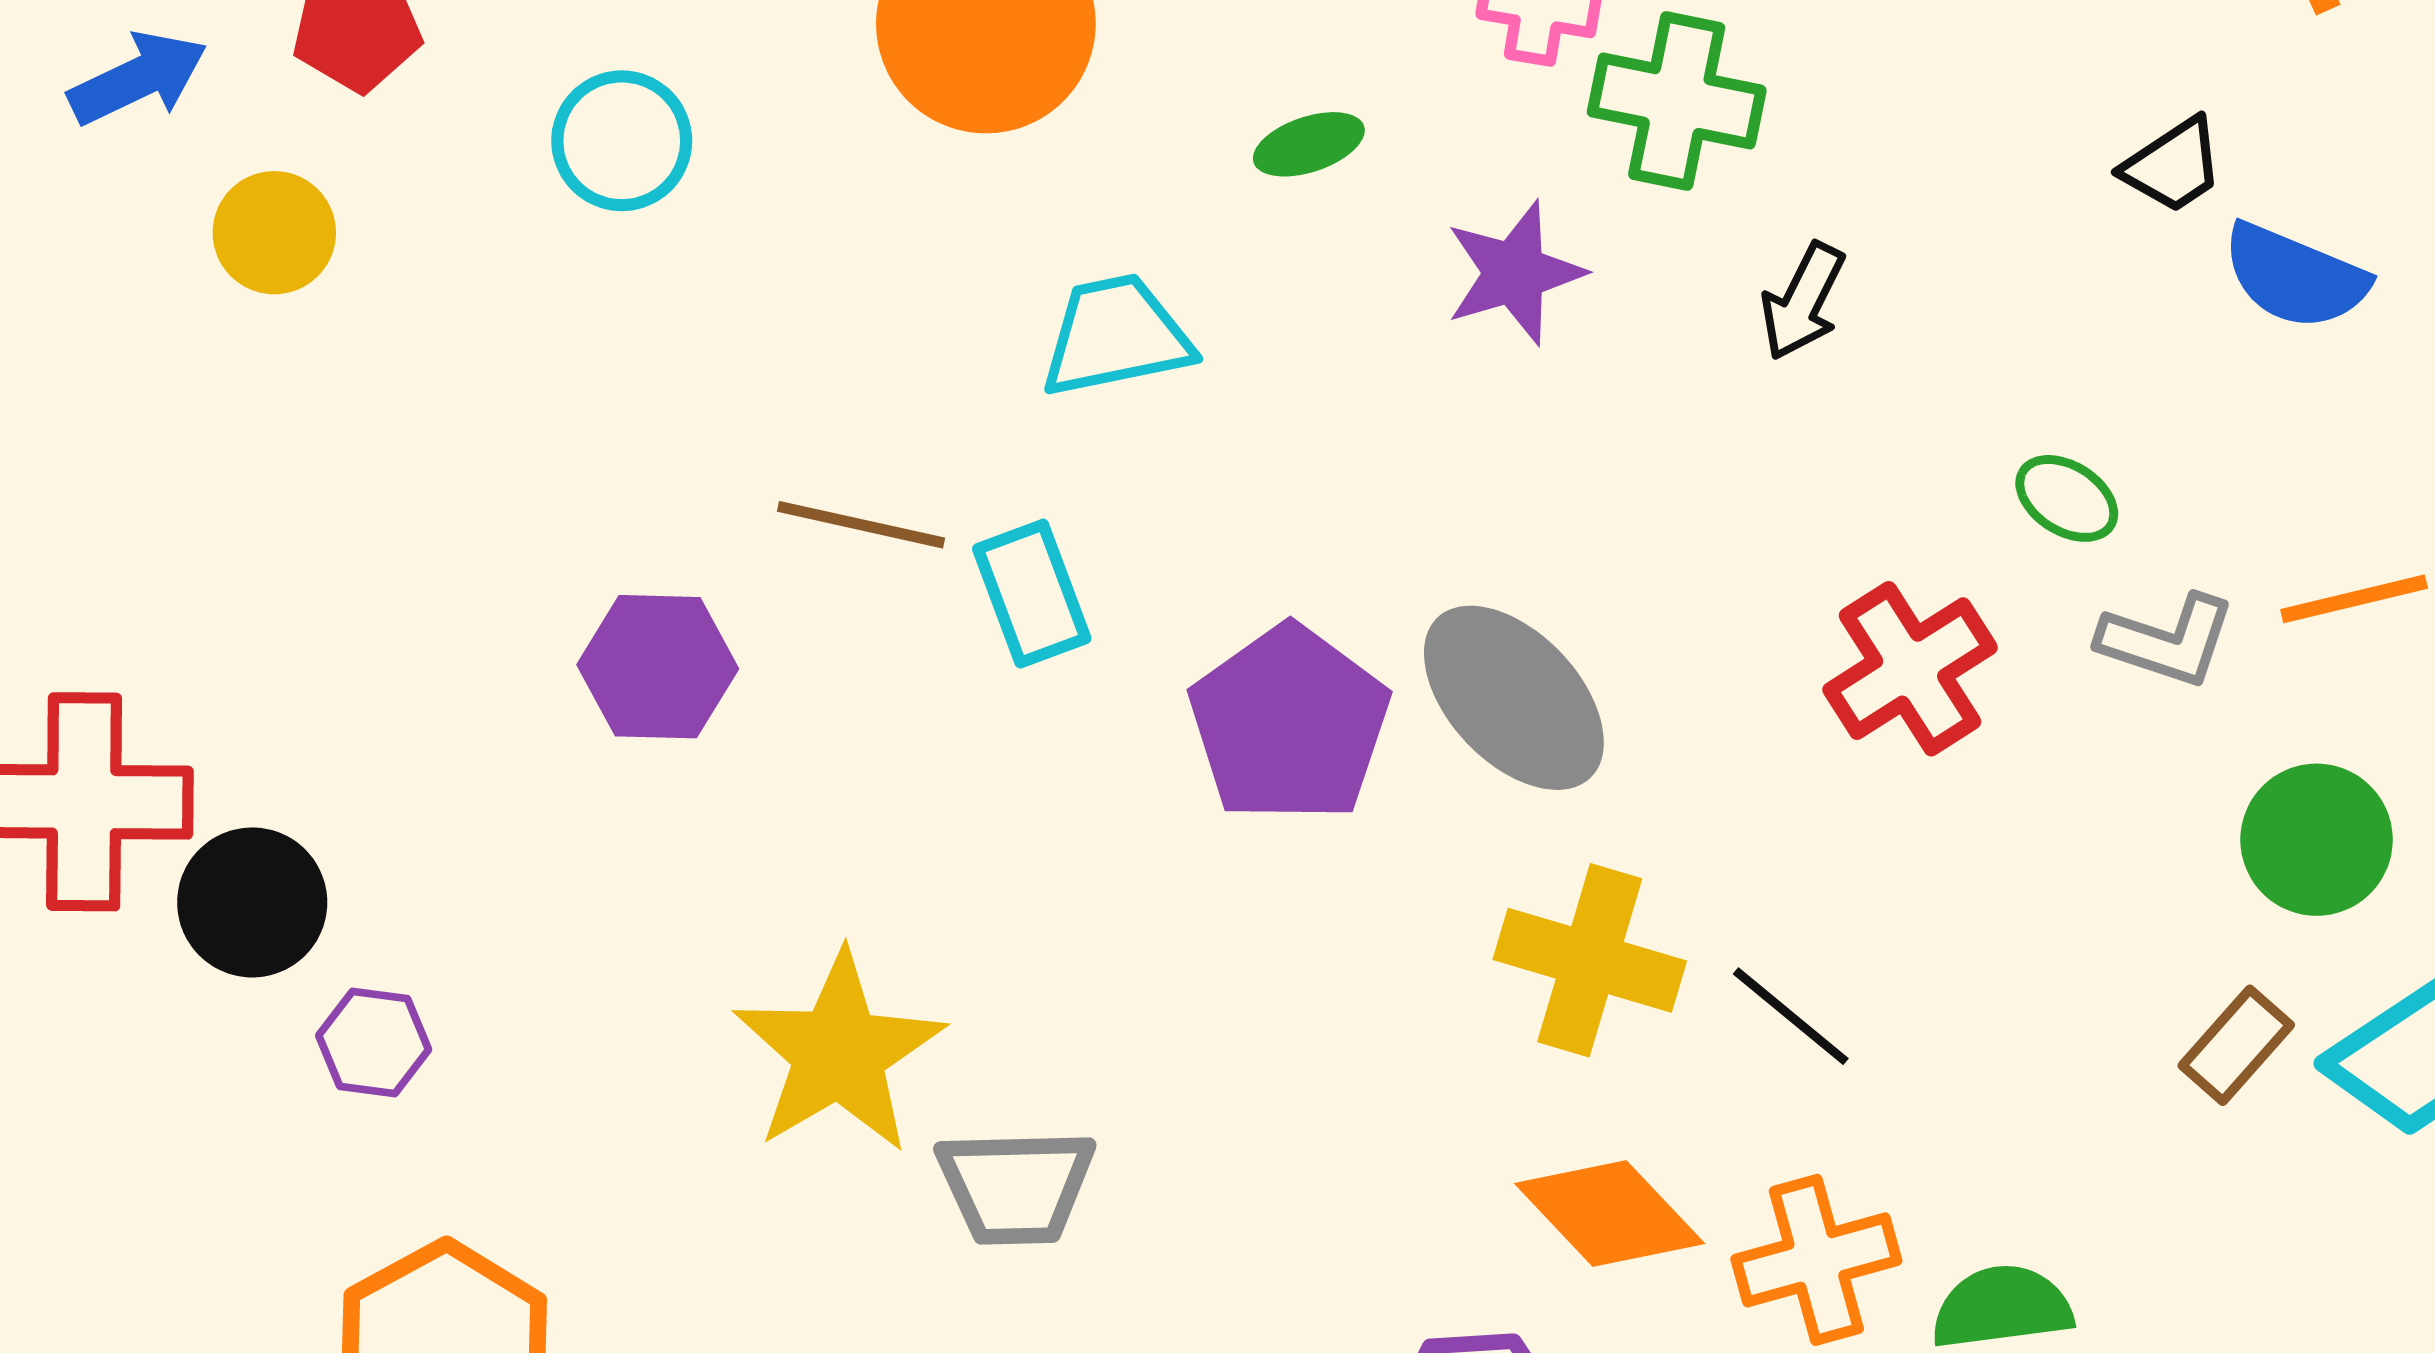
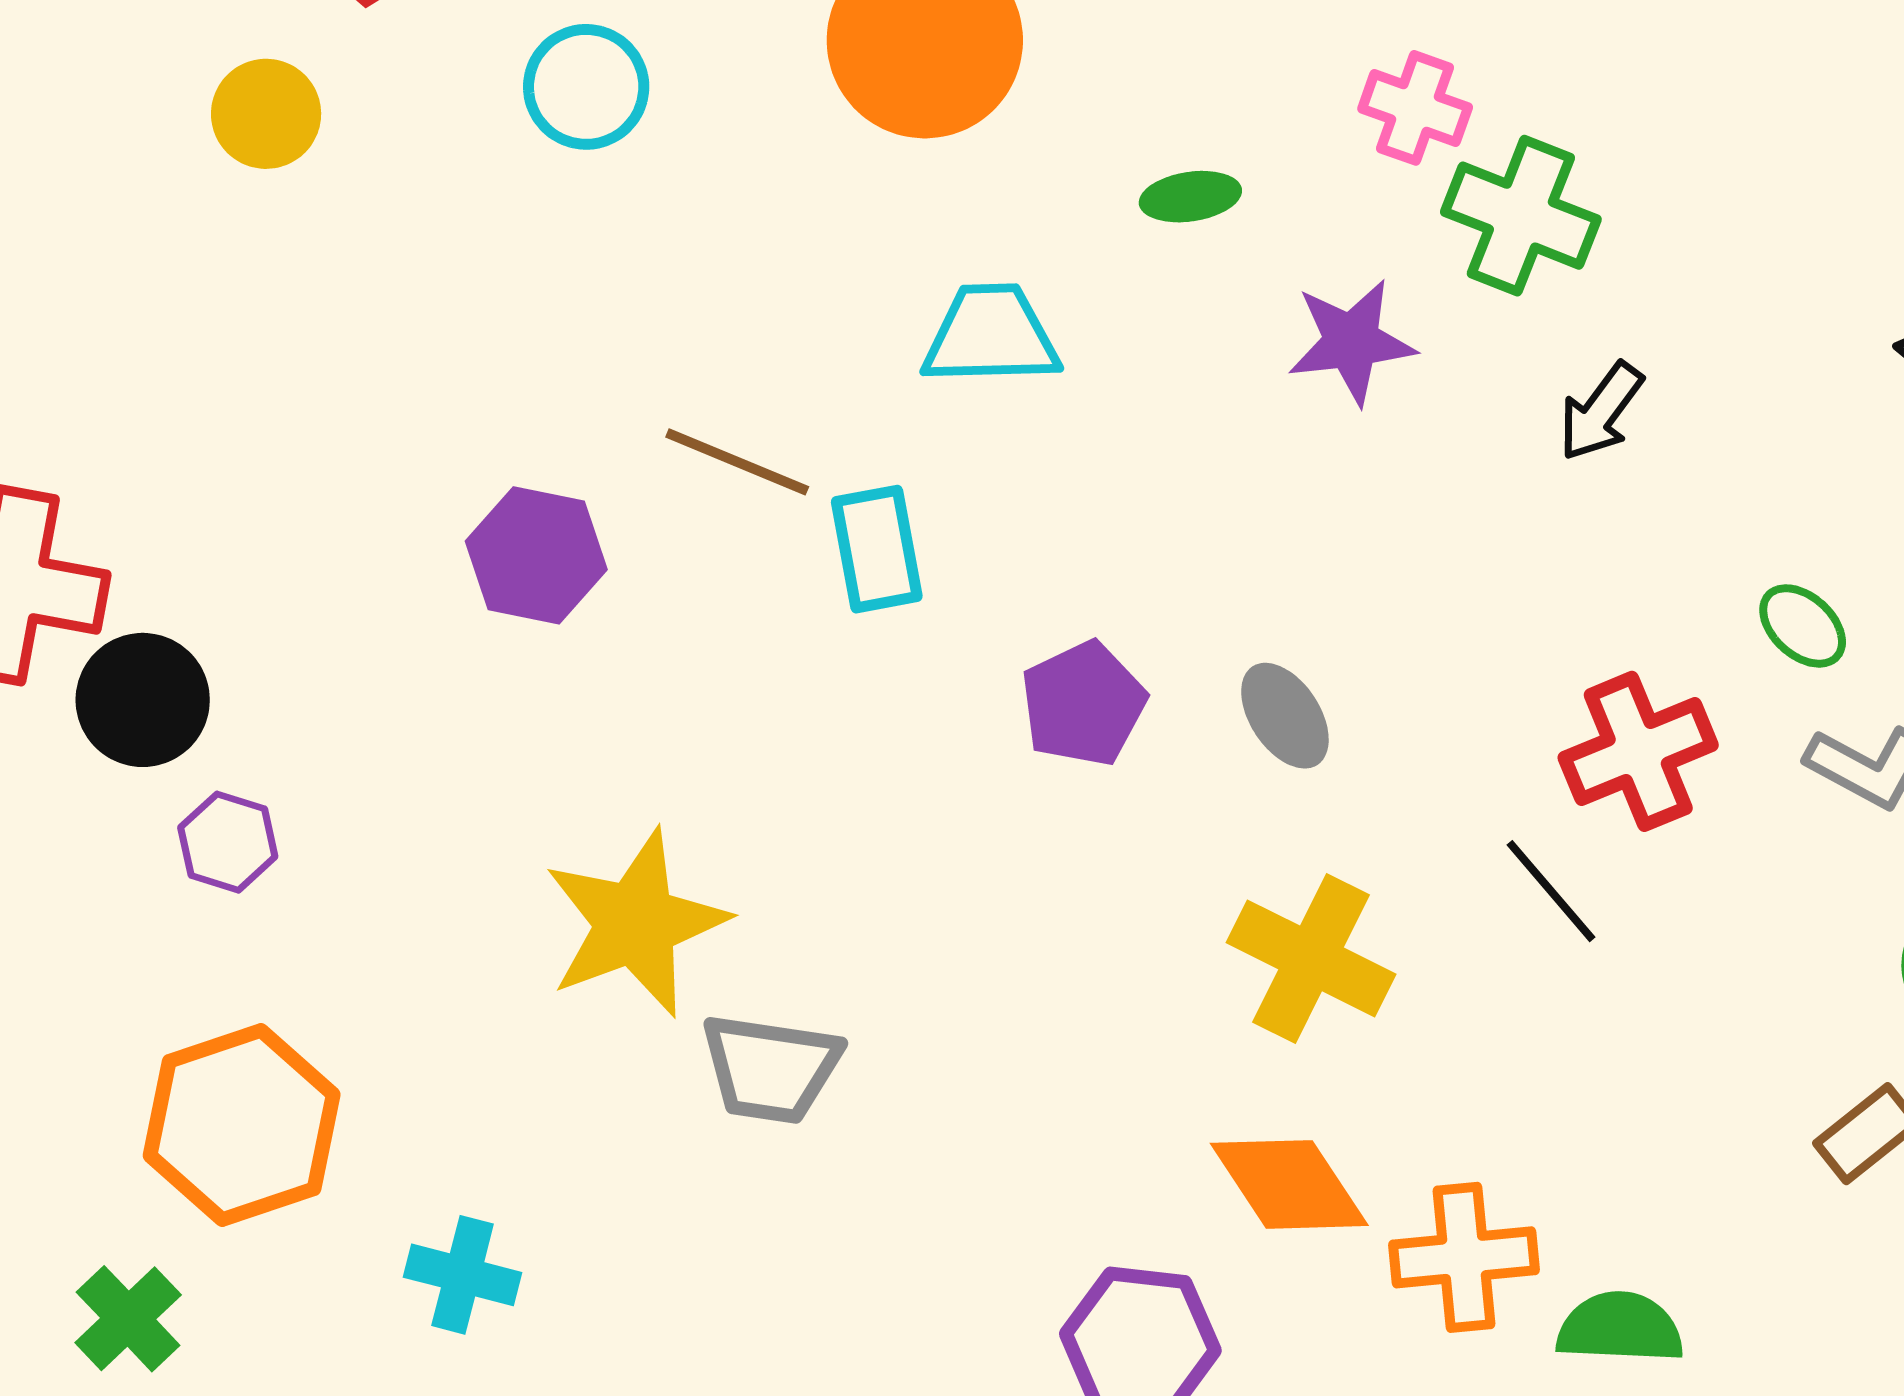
gray ellipse: (1514, 698) -> (1285, 716), size x0.6
purple pentagon: (1289, 724) -> (1083, 704), size x0.7
black line: (1791, 1016) -> (1551, 891), moved

